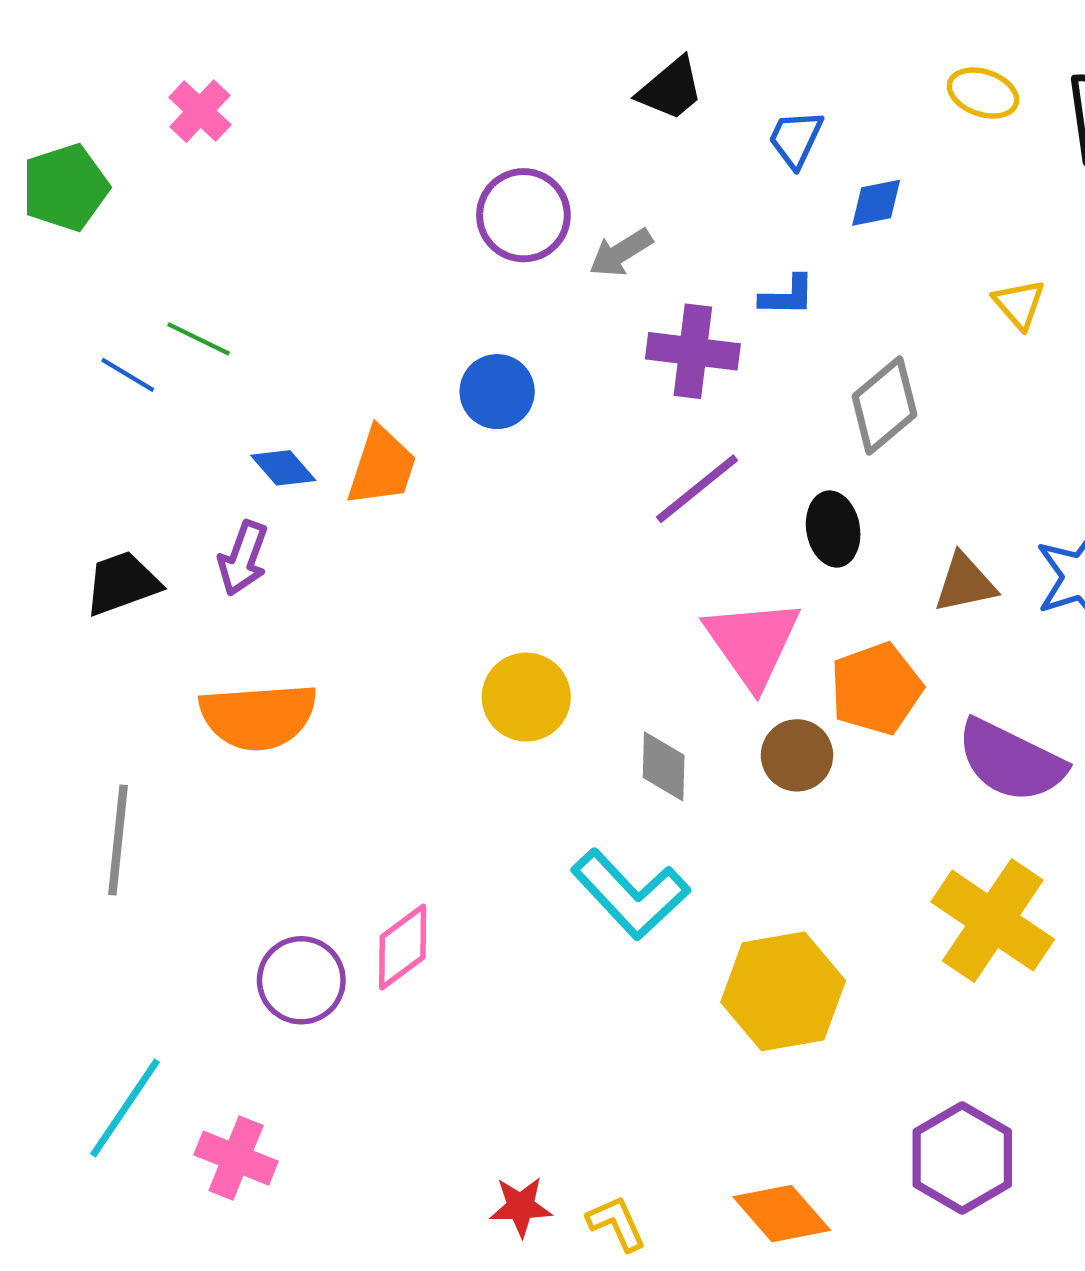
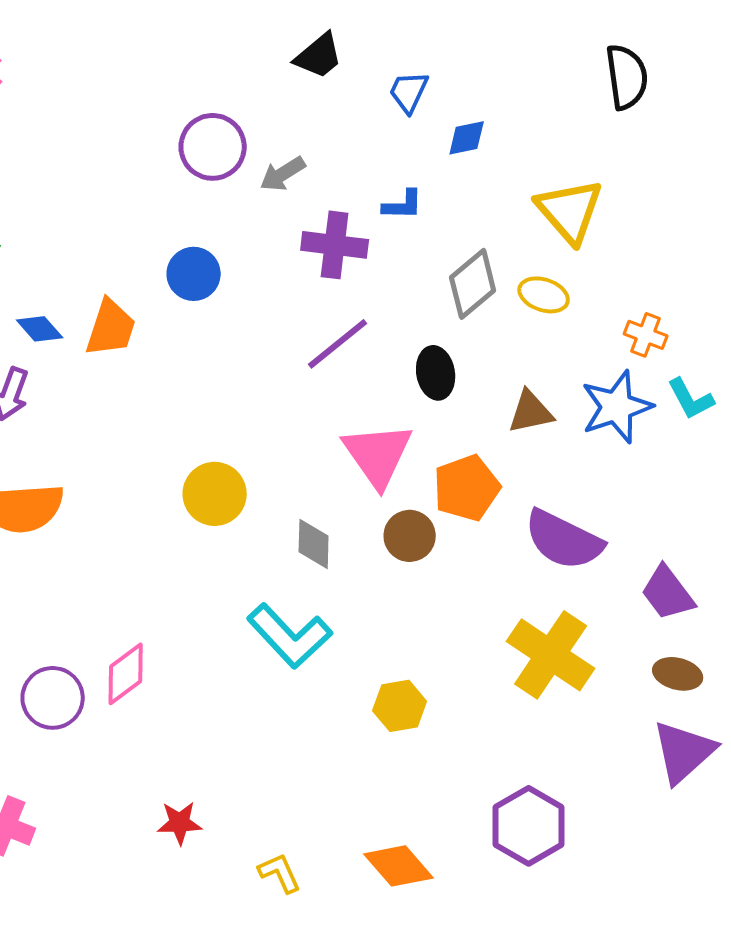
yellow ellipse: (983, 93) -> (544, 295), moved
yellow triangle: (1019, 304) -> (570, 211), size x1.8
yellow hexagon: (783, 991) -> (400, 706), size x0.6
red star: (521, 1207) -> (180, 823), moved

